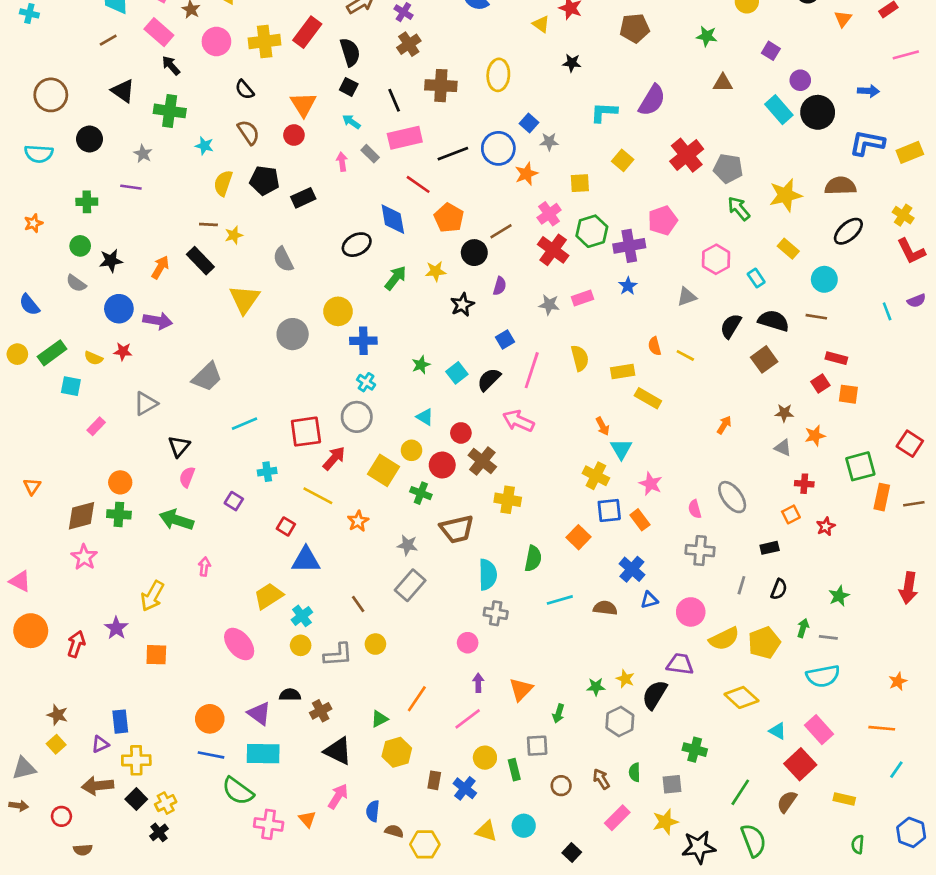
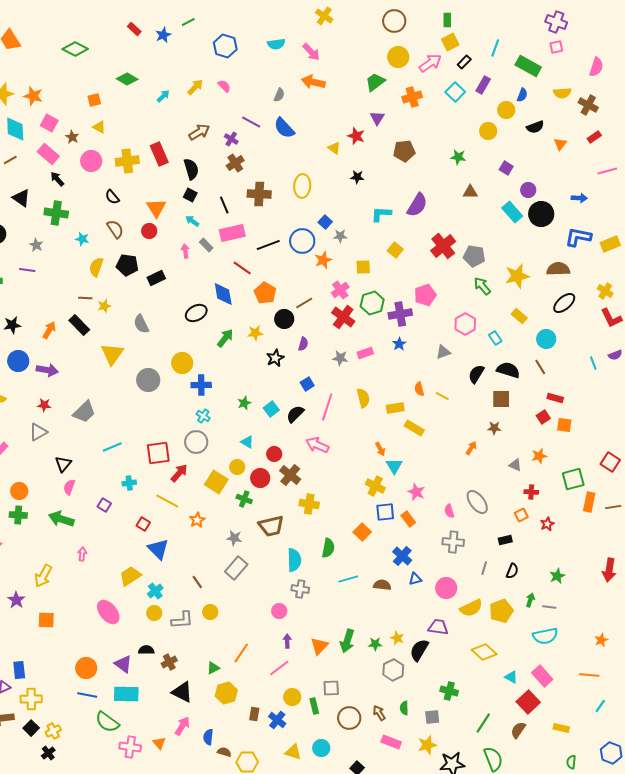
red rectangle: (307, 32) -> (159, 154), turned -60
brown line: (816, 317) -> (540, 367), turned 49
red star: (123, 351) -> (44, 405), moved
brown square: (764, 359) -> (501, 399), turned 36
brown star: (784, 413) -> (494, 428), moved
blue triangle: (306, 560) -> (158, 549), turned 45
green arrow: (558, 714) -> (347, 641), moved, size x1.6
brown circle: (561, 786) -> (349, 718), size x1.5
pink rectangle: (617, 818) -> (391, 742), turned 66

